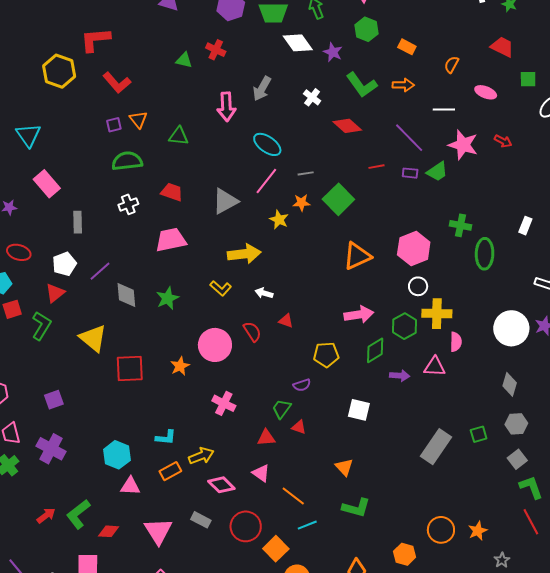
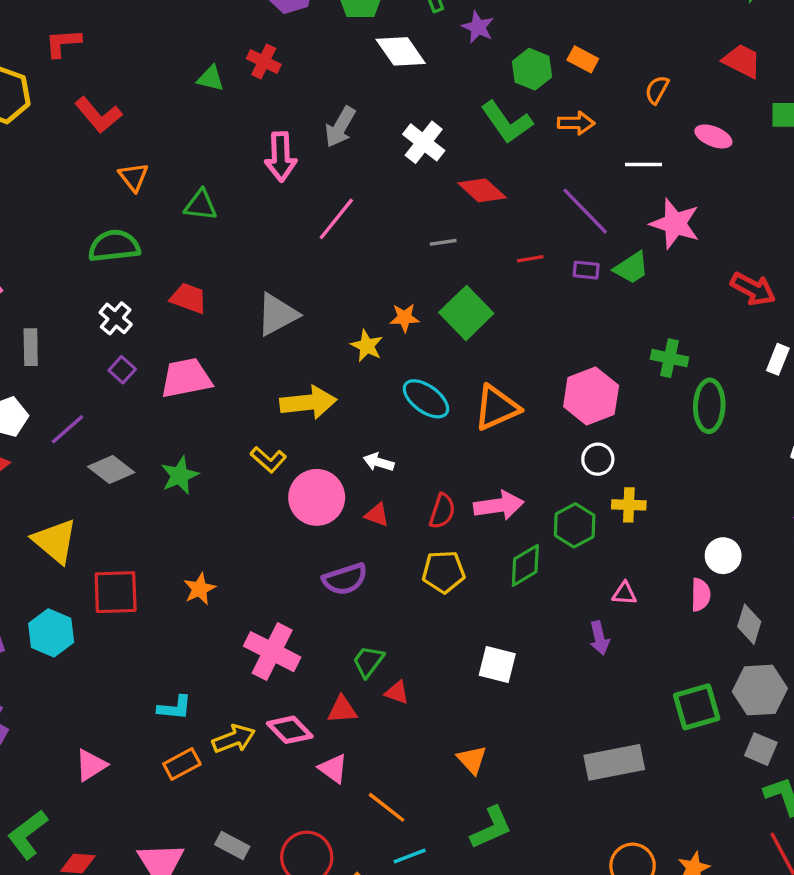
green hexagon: (366, 29) -> (532, 69), moved
red L-shape: (95, 40) -> (63, 43), size x0.7
purple star: (333, 52) -> (478, 27), moved
white cross: (312, 97) -> (424, 142), size x1.4
purple square: (114, 125) -> (122, 370), moved, turned -35
red arrow: (503, 141) -> (753, 289), moved, size x1.5
cyan ellipse: (267, 144) -> (426, 399), moved
gray line: (306, 173) -> (443, 242), moved
pink line: (266, 181) -> (336, 219), moved
white cross: (128, 204) -> (116, 318), turned -30
white arrow: (264, 293) -> (379, 462), moved
gray diamond: (126, 295) -> (111, 470), turned -48
yellow cross: (437, 314) -> (629, 505), size x0.7
white circle: (511, 328) -> (723, 556), moved, size x0.6
red semicircle: (252, 332) -> (442, 511), moved, turned 50
pink semicircle: (456, 342) -> (701, 595), moved
pink circle: (215, 345) -> (317, 497), moved
pink triangle: (435, 367) -> (624, 593), size x0.7
purple arrow: (400, 376) -> (599, 638), moved, turned 72
purple semicircle: (302, 385) -> (345, 579), moved, size x1.5
pink cross: (224, 403) -> (272, 652), size x1.4
gray hexagon: (516, 424) -> (760, 690), size x1.4
green square: (479, 434) -> (697, 707), size x1.6
gray rectangle: (436, 447) -> (614, 762), moved, turned 44
cyan hexagon: (117, 455) -> (51, 633), moved
gray square: (517, 459) -> (761, 749), turned -30
pink diamond: (221, 485) -> (290, 730), moved
pink triangle: (130, 486) -> (91, 765), moved, turned -35
green L-shape: (356, 508) -> (491, 828), turned -40

